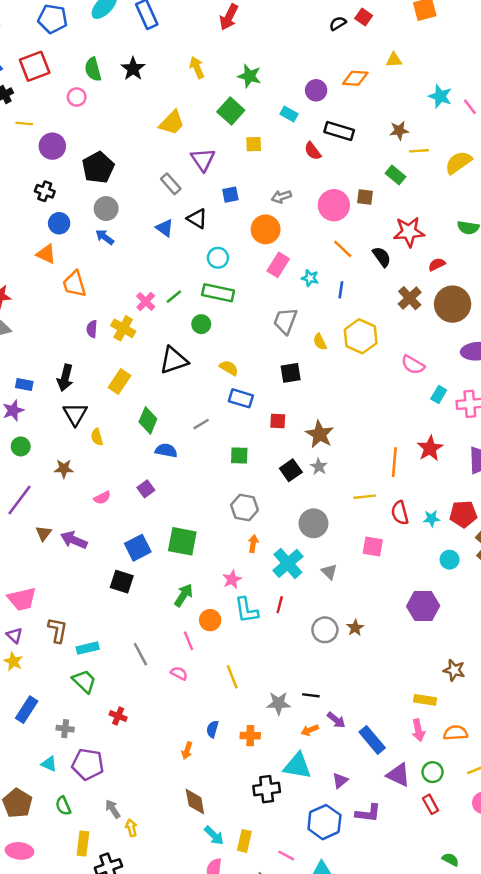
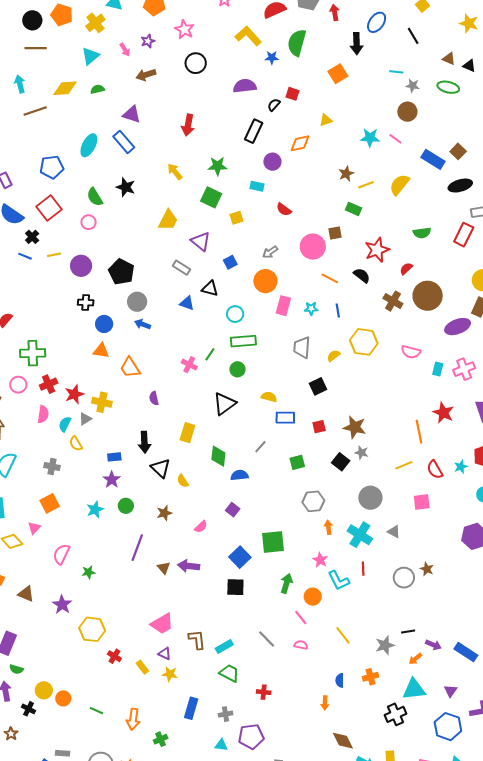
black rectangle: (339, 131) -> (254, 131), moved, turned -65
yellow cross: (123, 328) -> (102, 402), moved
yellow semicircle: (320, 342) -> (334, 356), turned 96

